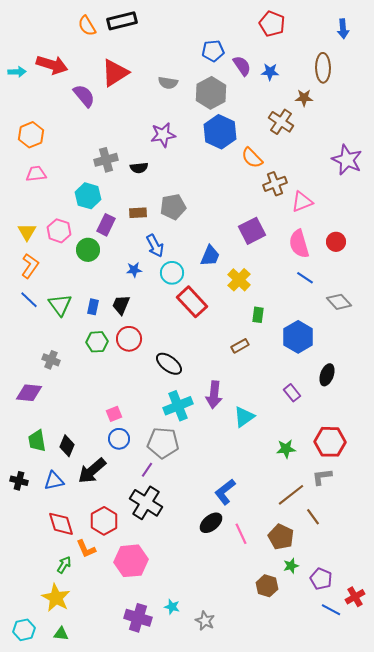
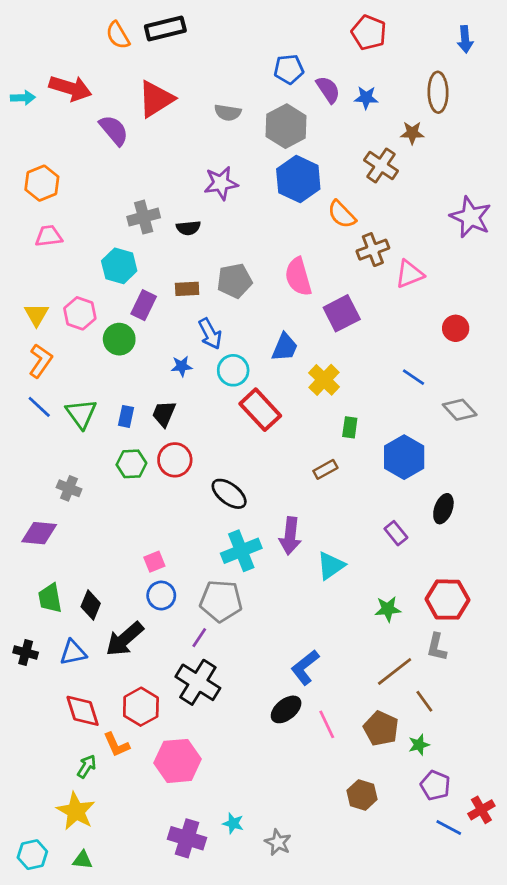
pink semicircle: (299, 244) -> (298, 277), moved
gray L-shape: (322, 477) -> (437, 647), turned -70
green star: (291, 566) -> (419, 745), moved

